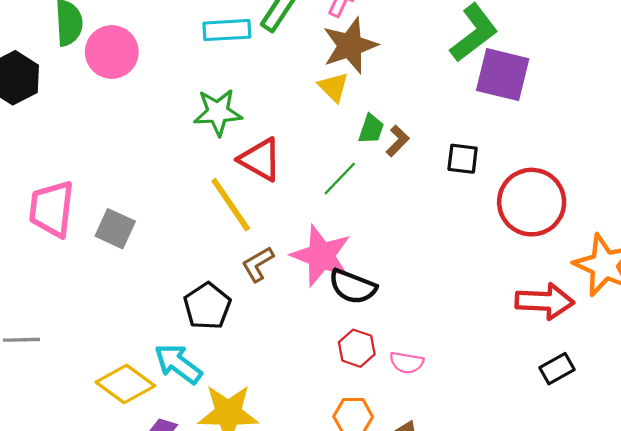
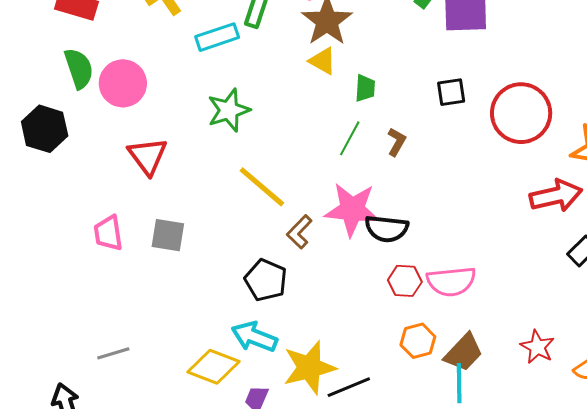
brown L-shape: (398, 141) -> (397, 142), moved
red triangle: (260, 159) -> (147, 156), moved, turned 39
pink trapezoid: (52, 209) -> (108, 233), size x0.7
pink semicircle: (407, 363) -> (451, 281), size x1.6

